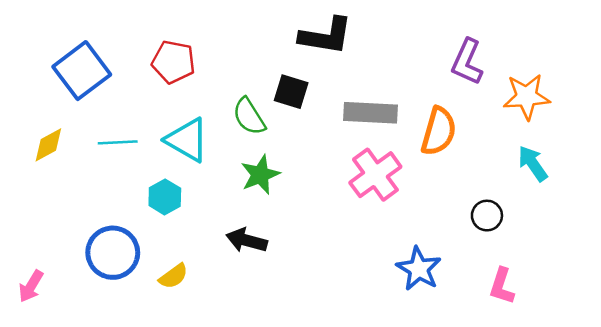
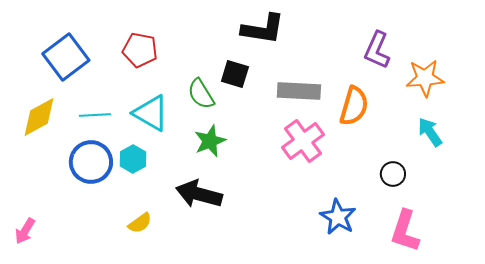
yellow diamond: (48, 145) -> (39, 117), size x1.4
black arrow: (247, 240) -> (199, 194), size x1.4
blue circle: (113, 253) -> (91, 162), moved
pink L-shape: (502, 286) -> (405, 231), size x1.4

